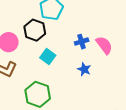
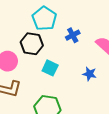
blue cross: (82, 42) -> (73, 35), moved

